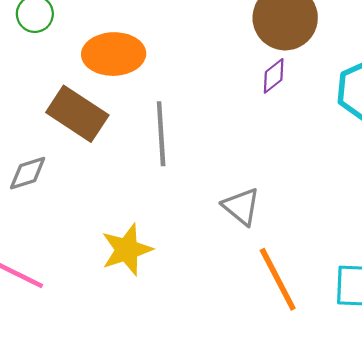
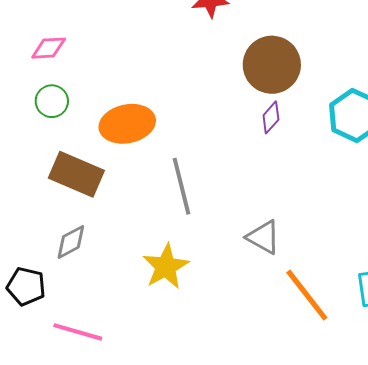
brown rectangle: (77, 114) -> (76, 174), moved
yellow star: (127, 250) -> (166, 267), moved

